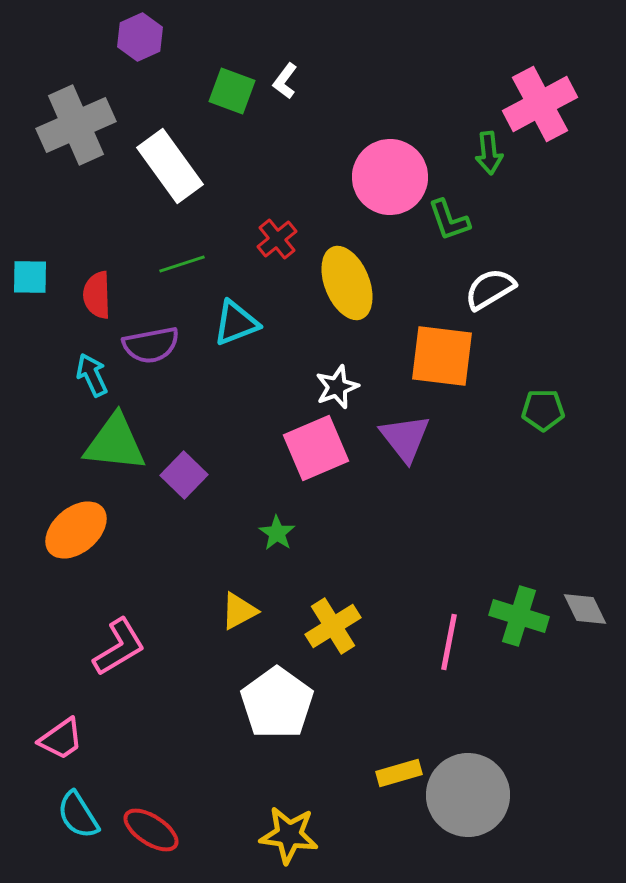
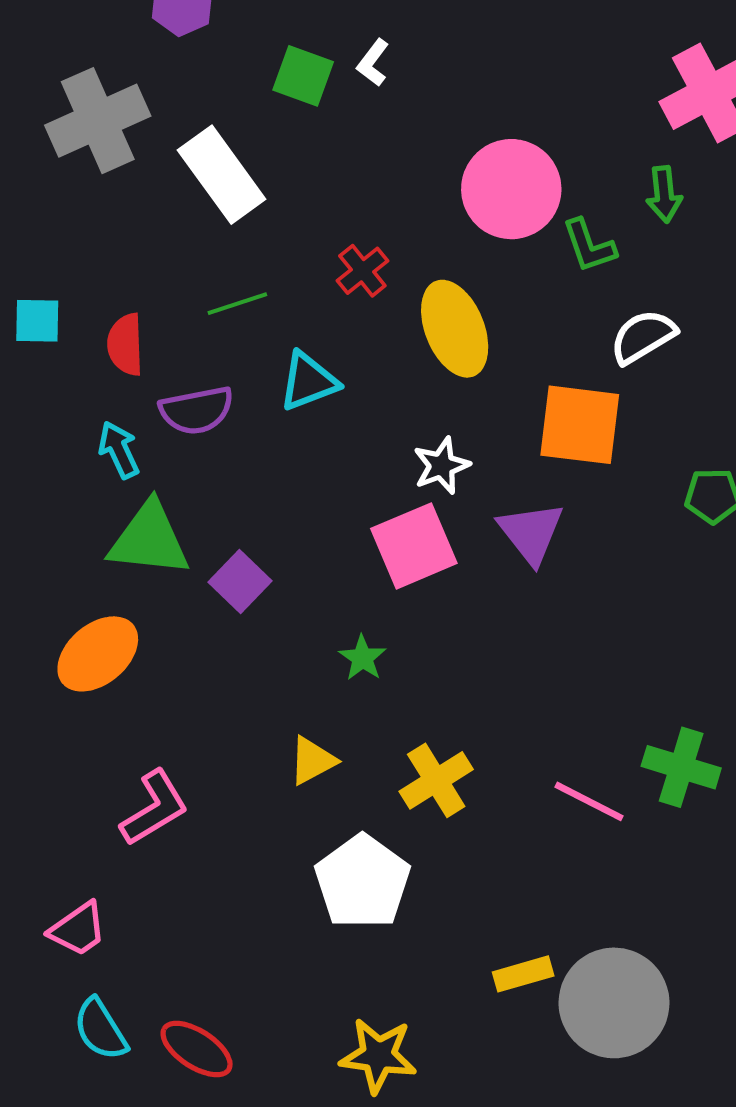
green arrow: (489, 153) -> (664, 194), moved
pink line: (449, 642) -> (589, 801), turned -74

